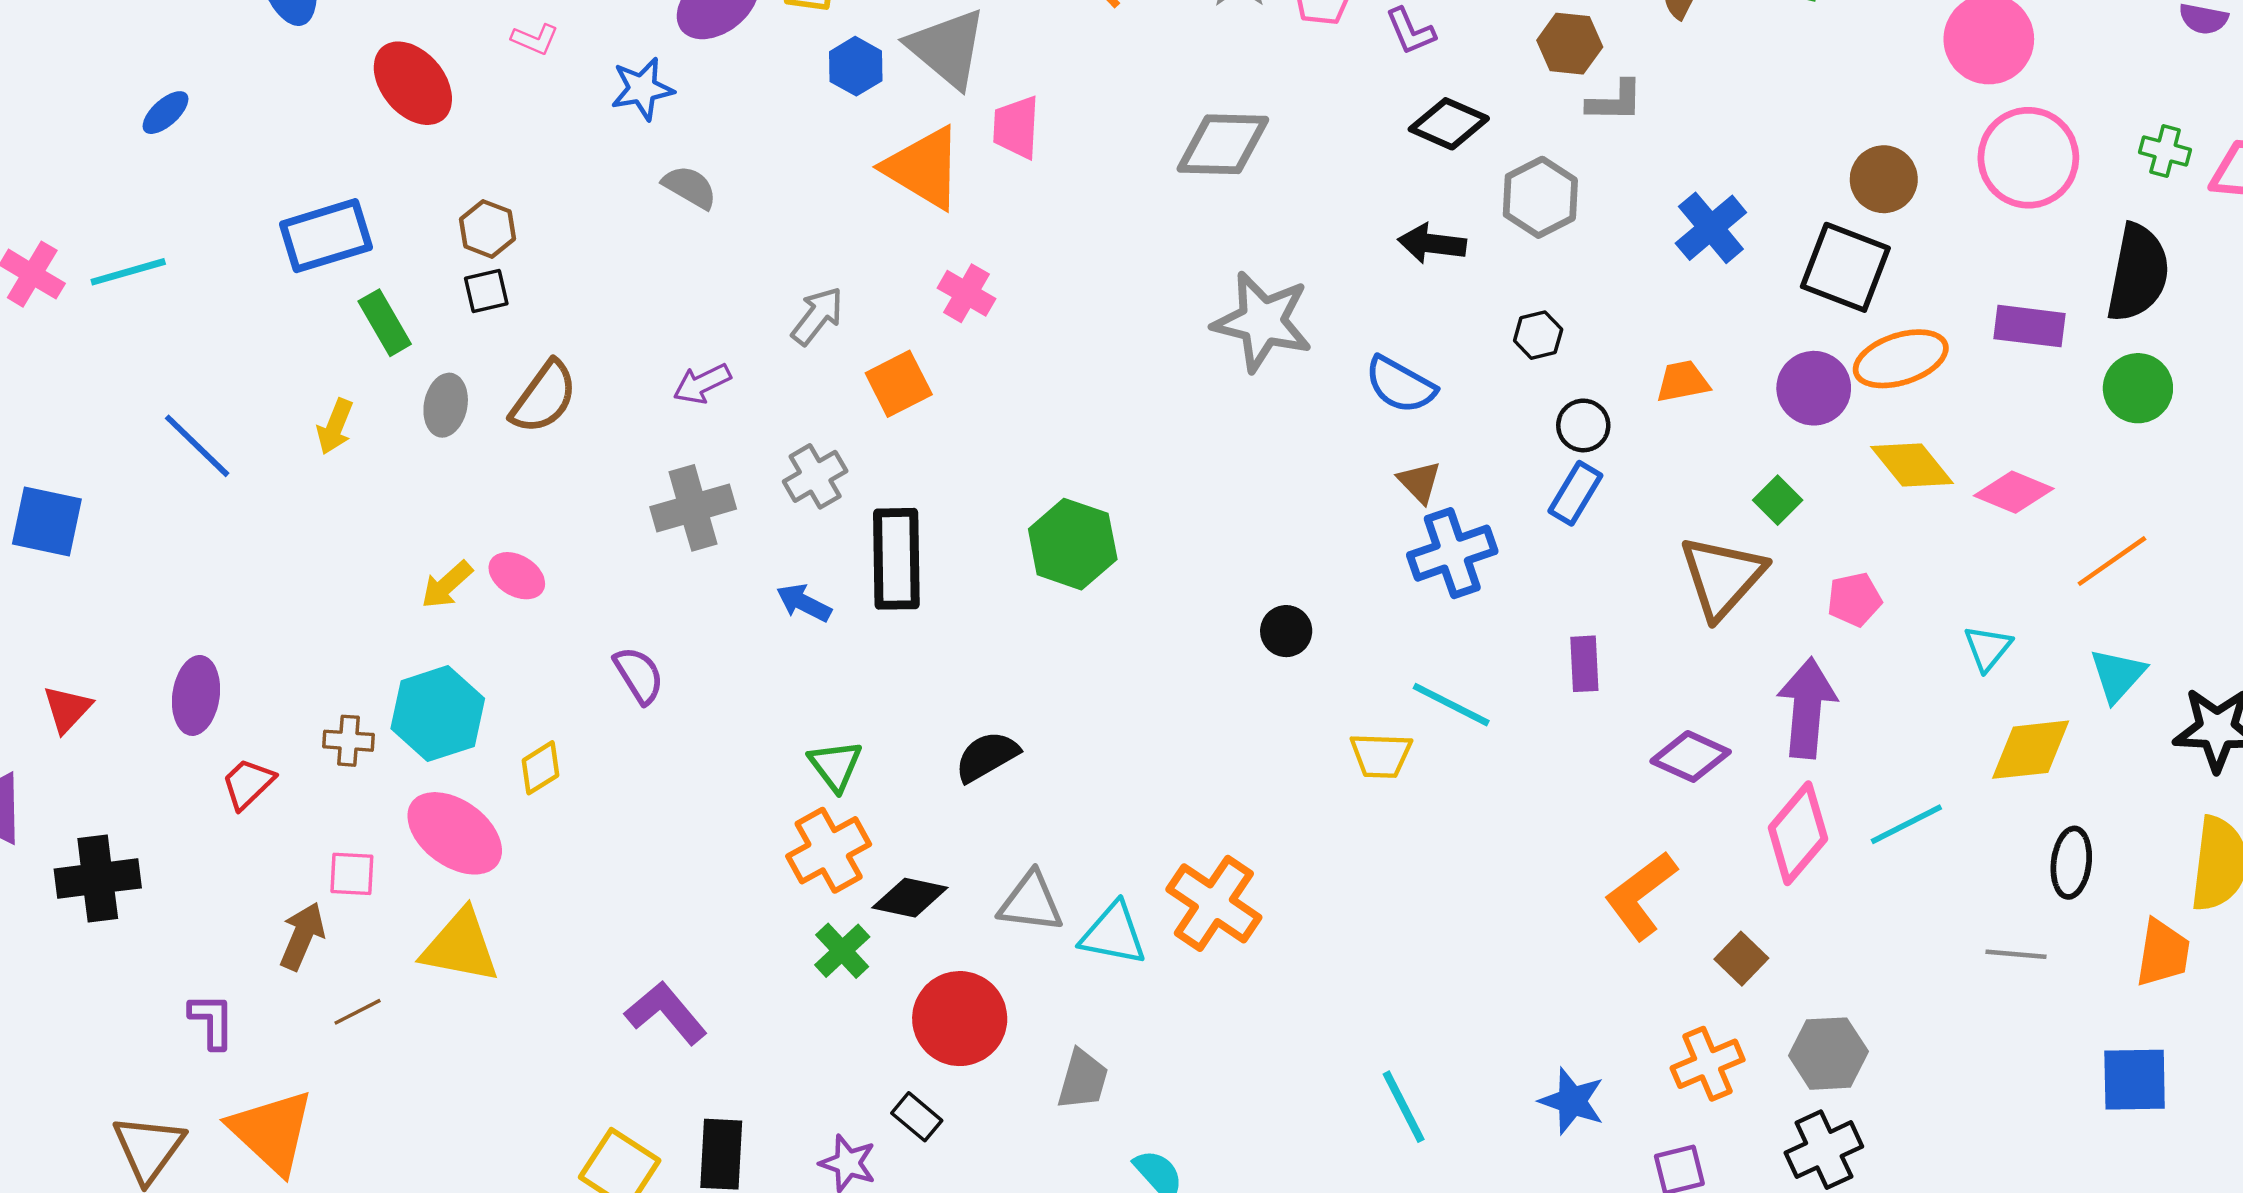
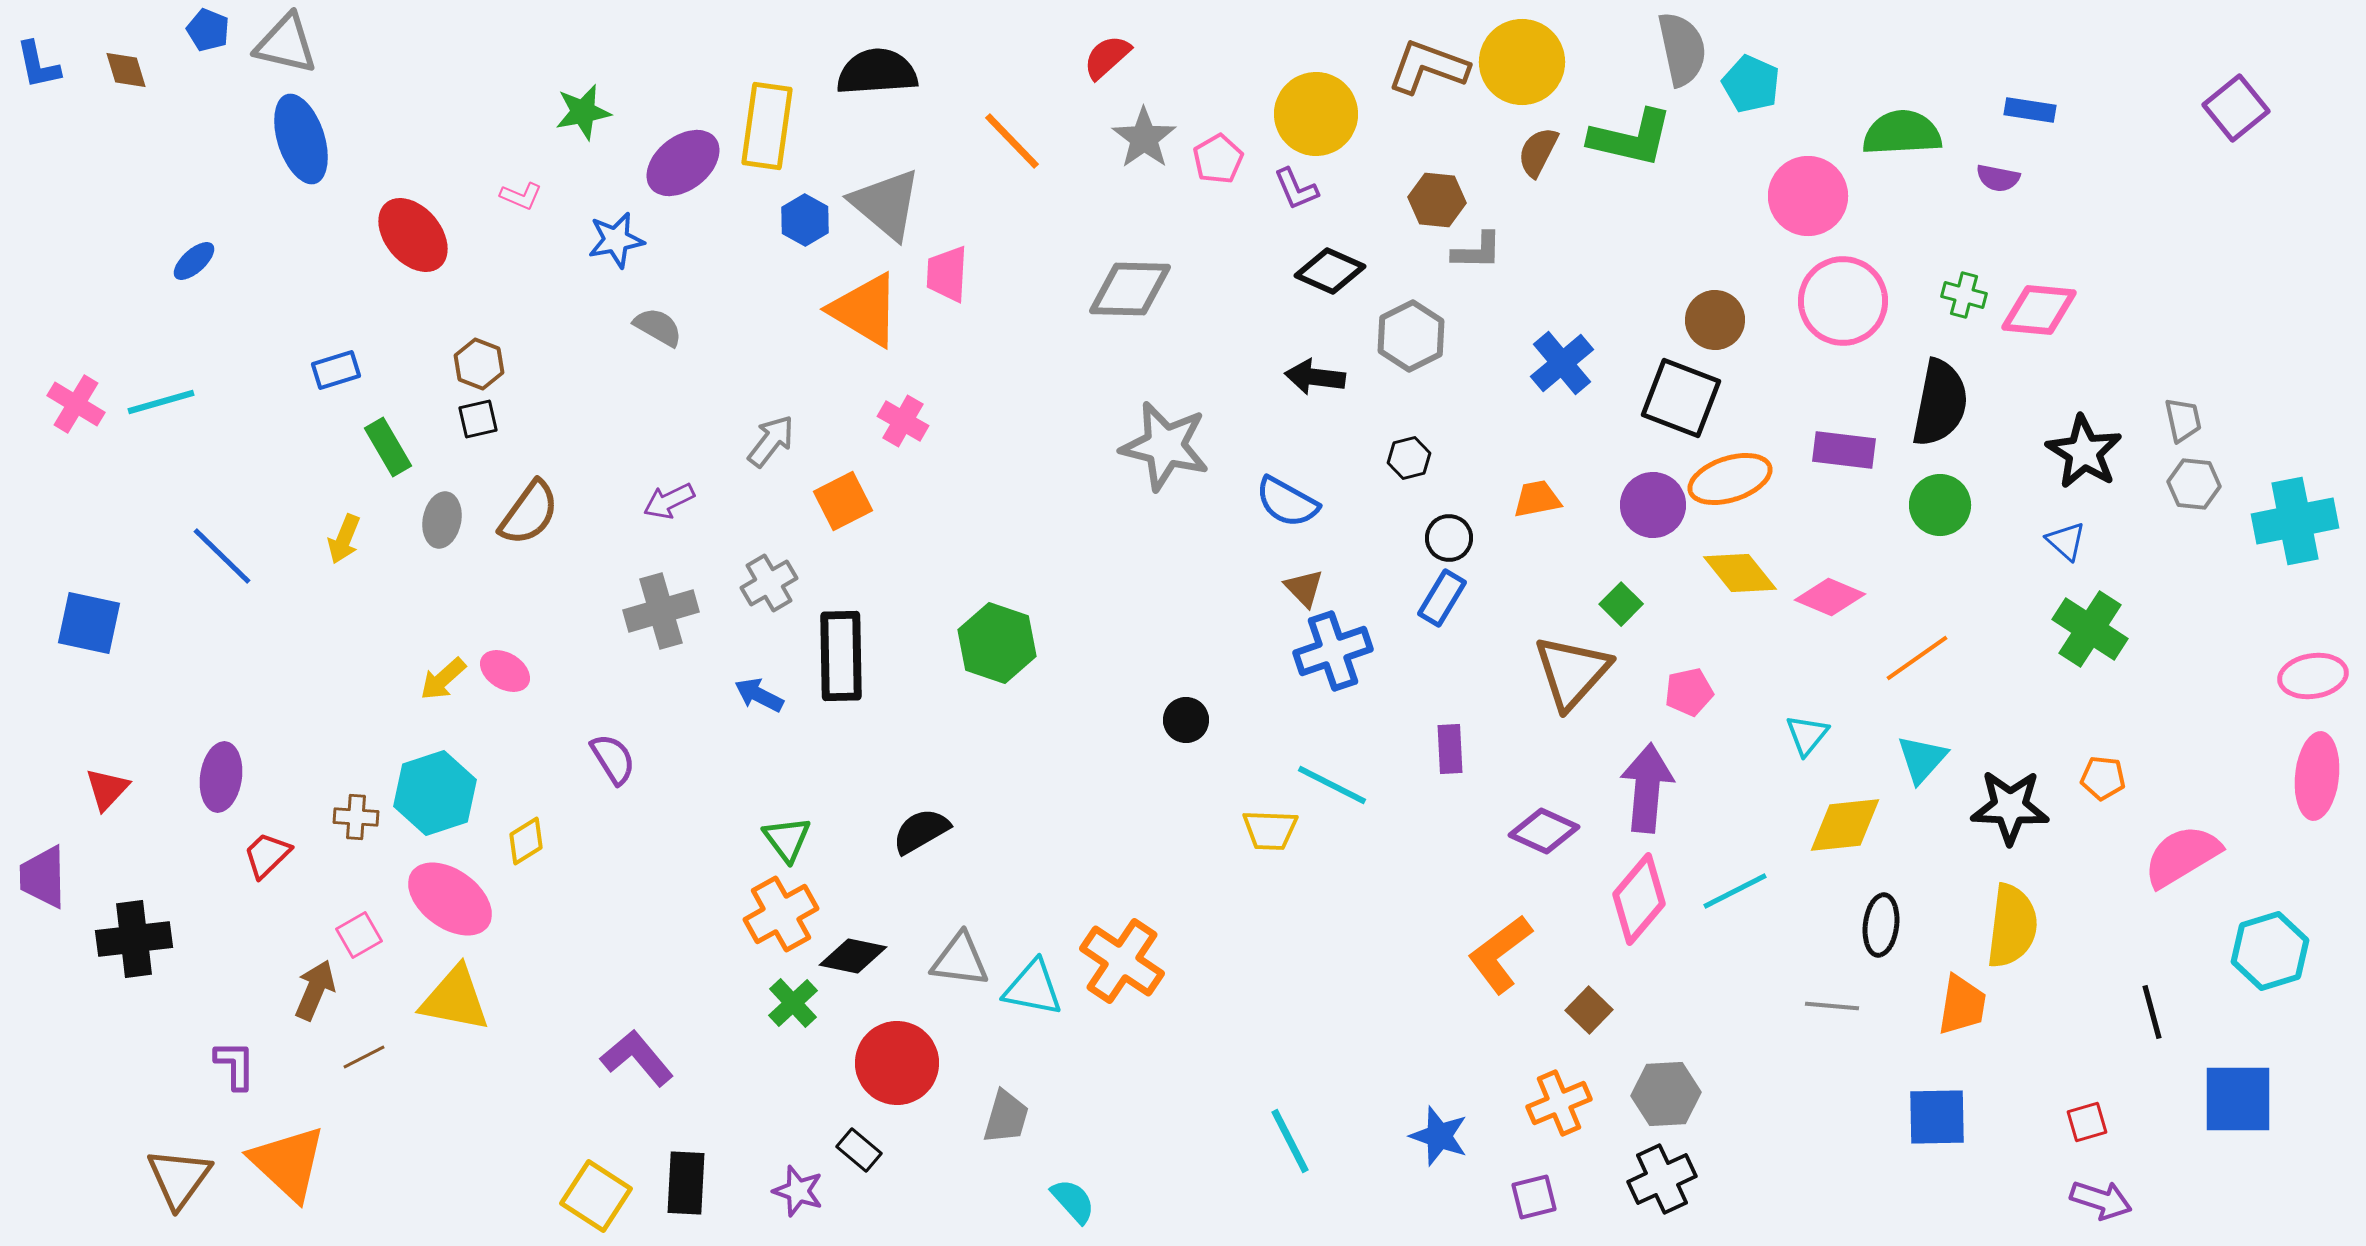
blue rectangle: (326, 236) -> (336, 370), size x0.6
pink square: (352, 874) -> (359, 935), turned -33

